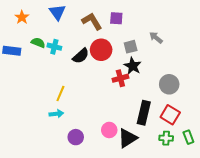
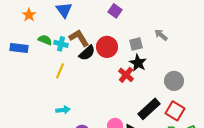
purple square: (116, 18) -> (115, 11), moved, turned 32
brown L-shape: (92, 21) -> (79, 38), moved
red cross: (120, 78) -> (126, 75), turned -35
yellow line: (60, 93) -> (60, 71), moved
black rectangle: (144, 113) -> (149, 109), turned 35

